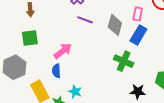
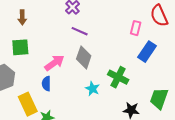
gray diamond: (115, 25) -> (84, 57), moved
blue rectangle: (138, 35) -> (147, 52), moved
cyan star: (75, 92) -> (92, 89), moved

